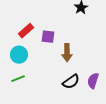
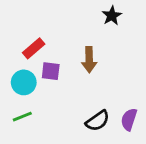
purple square: (48, 37) -> (51, 71), moved
brown arrow: (67, 53) -> (89, 60), moved

